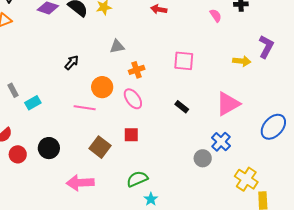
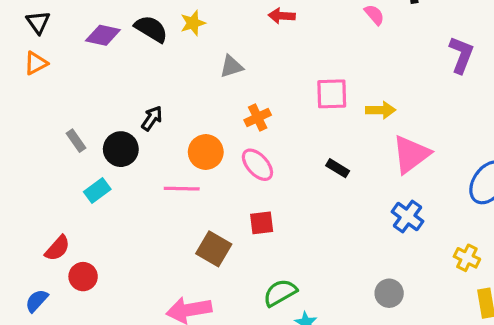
gray triangle: (117, 46) -> (231, 66), moved
yellow arrow: (242, 61) -> (381, 110), moved
gray rectangle: (13, 90) -> (76, 141), moved
black circle: (49, 148) -> (121, 149), moved
gray circle: (203, 158) -> (389, 293), moved
yellow cross: (246, 179) -> (467, 258), moved, size x0.7

